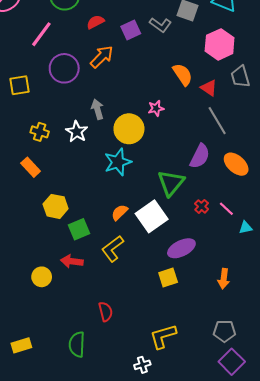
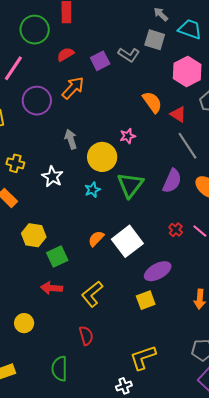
white star: (77, 132) -> (52, 177), moved
cyan star: (118, 162) -> (92, 190), size x0.6
green triangle: (171, 183) -> (130, 185), moved
yellow L-shape: (113, 249) -> (92, 294), moved
yellow circle: (42, 277) -> (24, 323), moved

